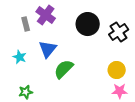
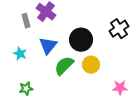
black circle: (88, 24) -> (81, 40), moved
yellow circle: (117, 70) -> (91, 65), moved

